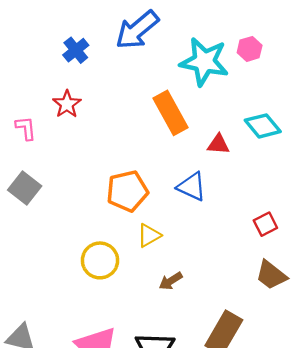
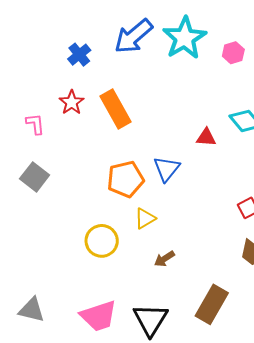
cyan star: (204, 62) -> (184, 38), moved, turned 30
orange rectangle: (171, 113) -> (115, 109), moved
blue triangle: (192, 187) -> (167, 169), moved, turned 44

